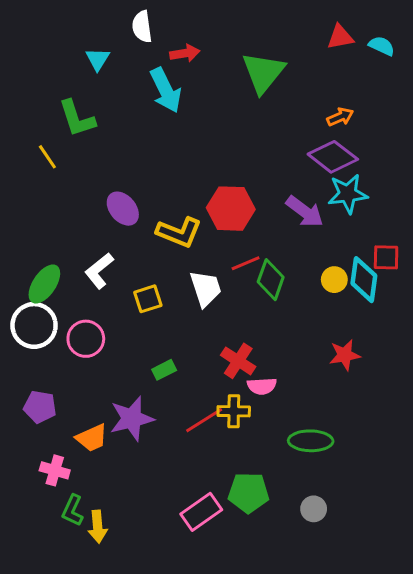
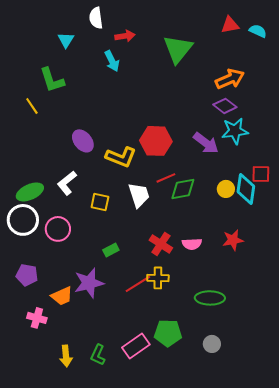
cyan arrow: (166, 90) -> (112, 61), size x0.7
orange arrow: (340, 117) -> (230, 79), size x1.6
purple diamond: (333, 157) -> (225, 106), size x0.7
green diamond: (271, 280) -> (183, 189), turned 60
green ellipse: (44, 284) -> (30, 192), turned 32
yellow square: (148, 299) -> (100, 202), turned 30
pink semicircle: (262, 386) -> (192, 244), moved
green L-shape: (72, 510) -> (98, 355), moved

